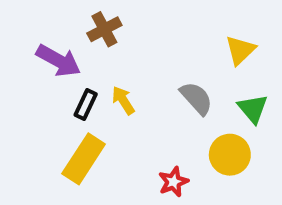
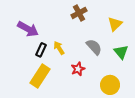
brown cross: (104, 29) -> (79, 13), moved
yellow circle: (230, 155) -> (110, 85), moved
red star: (173, 182) -> (78, 69), moved

